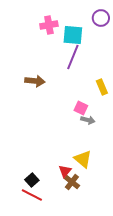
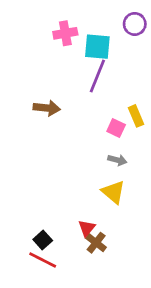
pink square: (81, 108) -> (116, 128), moved
yellow triangle: (83, 159) -> (113, 192), moved

